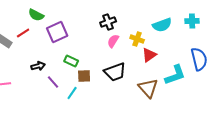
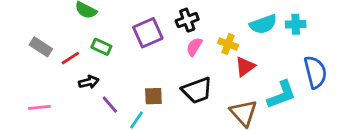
cyan cross: (192, 21) -> (296, 24), moved
purple square: (57, 32) -> (148, 33), moved
red line: (23, 33) -> (70, 58), moved
green rectangle: (71, 61) -> (101, 47), moved

